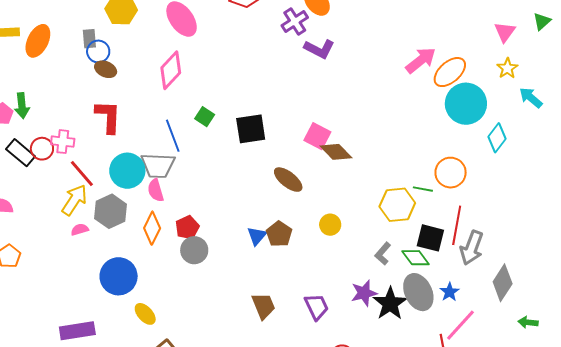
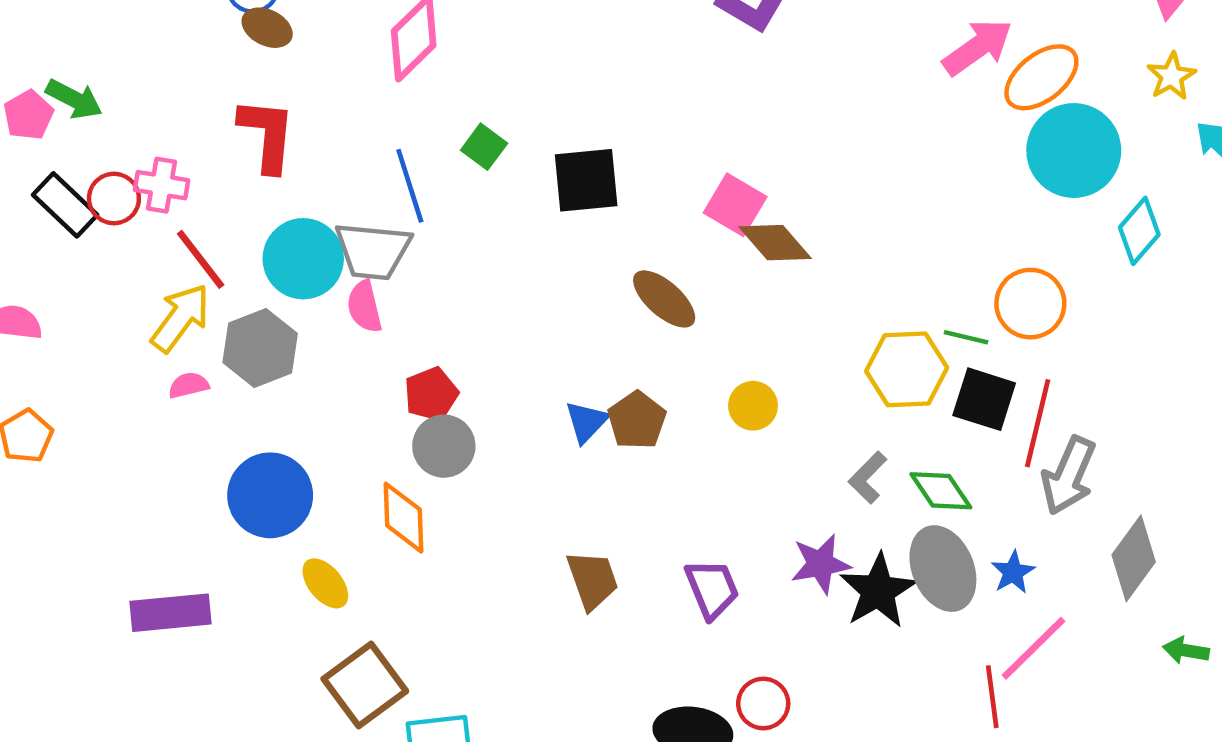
green arrow: (22, 106) -> (74, 99), turned -60
orange diamond: (152, 228) -> (404, 518), moved, turned -32
black square: (430, 238) -> (984, 399), moved

